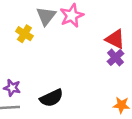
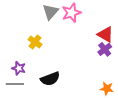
yellow cross: (24, 34) -> (35, 42), moved

